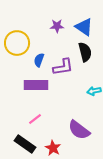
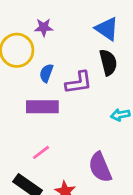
purple star: (57, 26) -> (44, 27), moved
purple semicircle: (79, 130) -> (100, 167), turned 30

